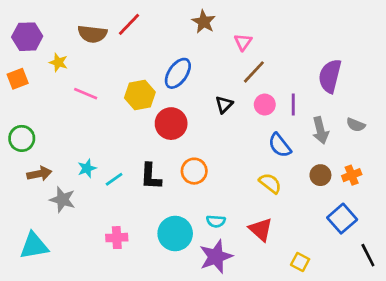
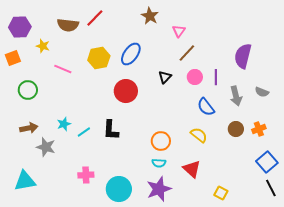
yellow hexagon: (140, 95) -> (99, 58), moved
green circle: (22, 138) -> (28, 90), moved
orange circle: (194, 171) -> (161, 141), moved
blue square: (342, 219) -> (267, 162), moved
cyan circle: (175, 234) -> (119, 189), moved

